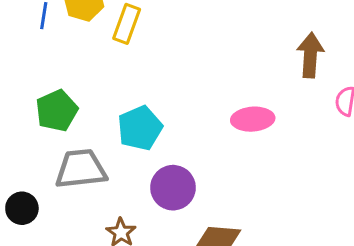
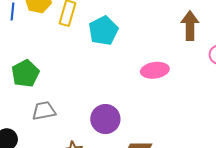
cyan pentagon: (140, 128) -> (103, 31), moved
gray trapezoid: (81, 169) -> (44, 111), size x0.7

